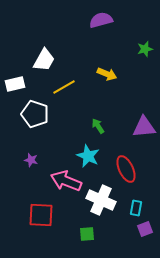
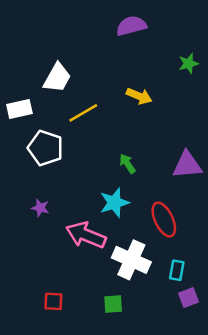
cyan star: (88, 156) -> (114, 203), turned 30
red square: (41, 215) -> (53, 301), moved, size x0.6

